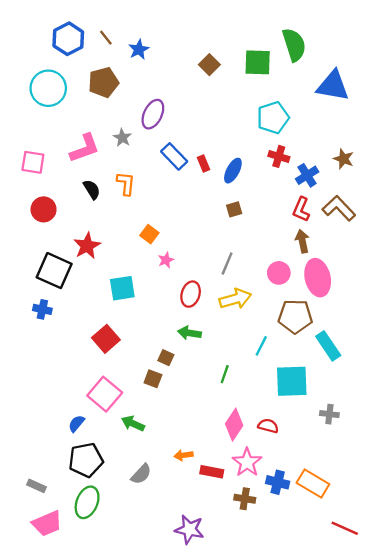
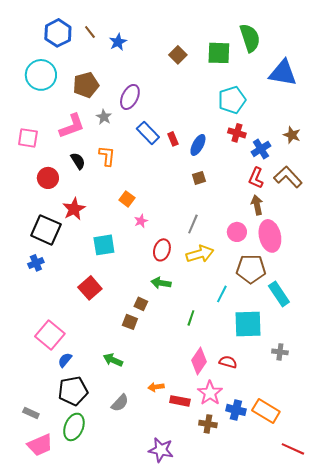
brown pentagon: (104, 82) -> (86, 85), moved
red circle: (44, 209) -> (48, 178), moved
blue cross: (42, 309) -> (36, 263), turned -35
pink square: (105, 394) -> (50, 335), moved

